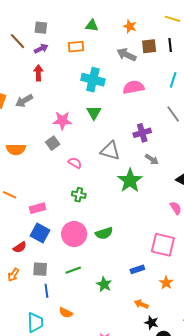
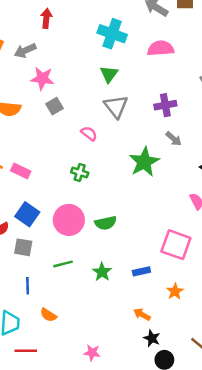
pink star: (62, 121) -> (42, 78), moved
gray triangle: (110, 151) -> (116, 106), moved, turned 30
pink semicircle: (75, 163) -> (89, 134), moved
pink rectangle: (37, 208) -> (21, 171), moved, turned 35
gray square: (40, 269) -> (23, 247), moved
green star: (104, 284) -> (102, 272), moved

